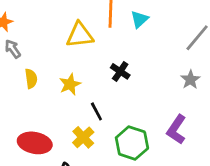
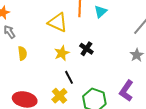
yellow triangle: (80, 35) -> (58, 22), turned 30
yellow star: (70, 84) -> (62, 53), moved

